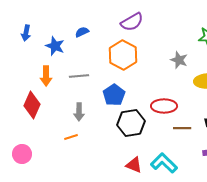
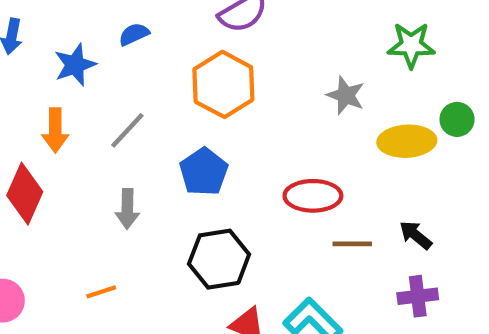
blue star: (55, 46) -> (75, 65), turned 30
gray line: (79, 76) -> (127, 130), turned -42
black hexagon: (131, 123) -> (219, 259), moved
orange line: (71, 137) -> (101, 292), moved

